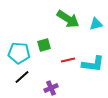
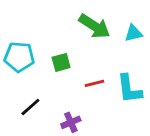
cyan pentagon: (19, 53) -> (19, 57), moved
cyan L-shape: (93, 64) -> (129, 89), turned 75

